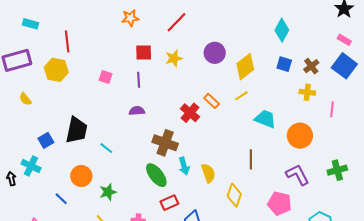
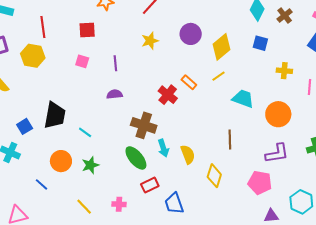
red square: (144, 53) -> (87, 30), moved
brown cross: (311, 66) -> (285, 16), moved
purple L-shape: (297, 175) -> (277, 153), turned 110
green star: (108, 192) -> (90, 165), moved

